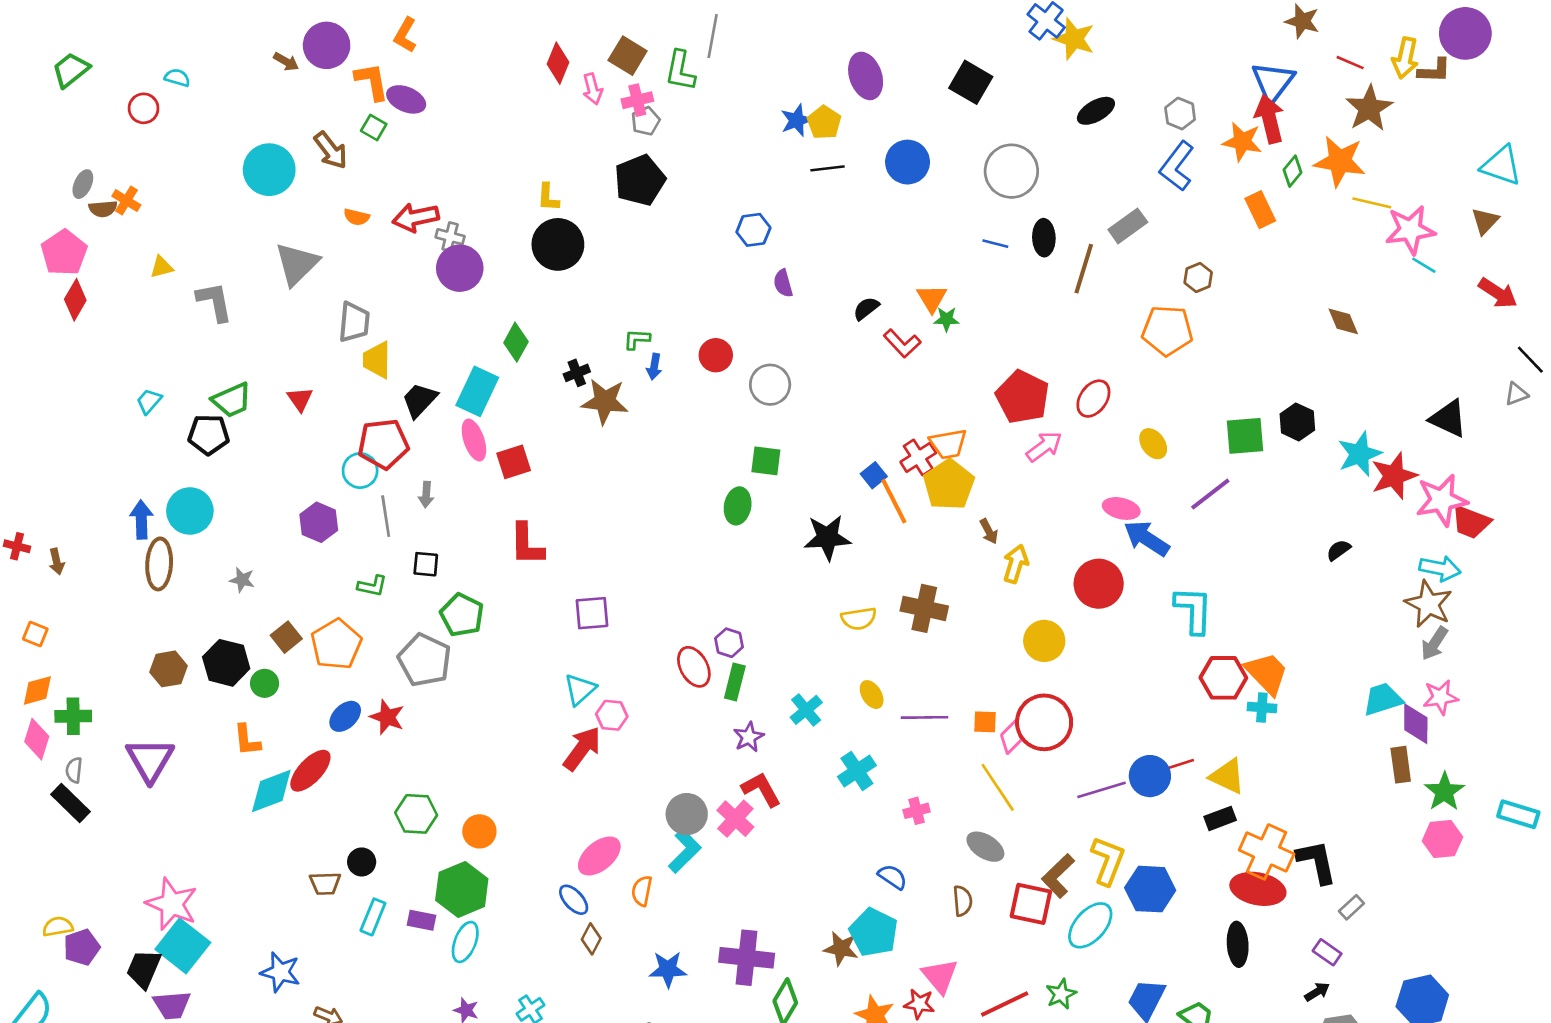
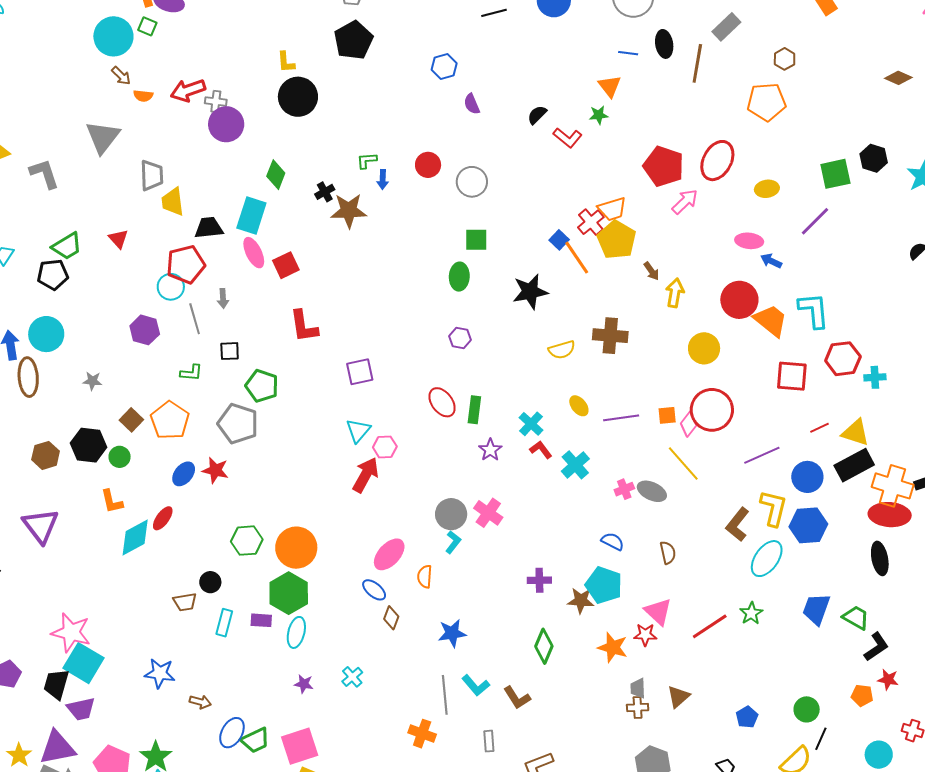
brown arrow: (331, 150) -> (121, 76), moved, size x0.7
cyan circle: (269, 170) -> (113, 36), moved
orange triangle: (932, 298) -> (610, 86), moved
brown diamond: (1343, 321) -> (898, 78), turned -36
red ellipse: (1093, 399) -> (717, 161), size x1.4
black trapezoid: (420, 400) -> (209, 228), turned 48
yellow ellipse: (1153, 444) -> (767, 189), turned -55
blue arrow: (1147, 538) -> (771, 261), size x0.6
purple hexagon: (729, 643) -> (460, 338), moved
orange trapezoid: (1267, 673) -> (771, 321), moved
red ellipse: (310, 771) -> (163, 518), size x0.7
blue circle: (1150, 776) -> (807, 477), moved
red L-shape: (761, 789) -> (541, 450), moved, size x0.7
black rectangle: (1220, 818) -> (854, 465), size x1.6
orange circle: (479, 831) -> (296, 548), size x1.6
gray ellipse: (985, 847) -> (652, 491), moved
cyan L-shape: (685, 851) -> (453, 542), size x0.7
red square: (1031, 904) -> (792, 376), moved
purple cross: (747, 958) -> (539, 580), moved, size x0.6

